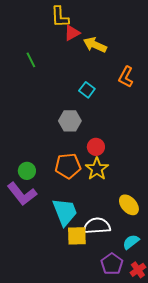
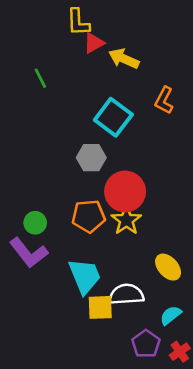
cyan square: (87, 90) -> (113, 117), size x1.8
red circle: (96, 147) -> (125, 191), size x1.8

